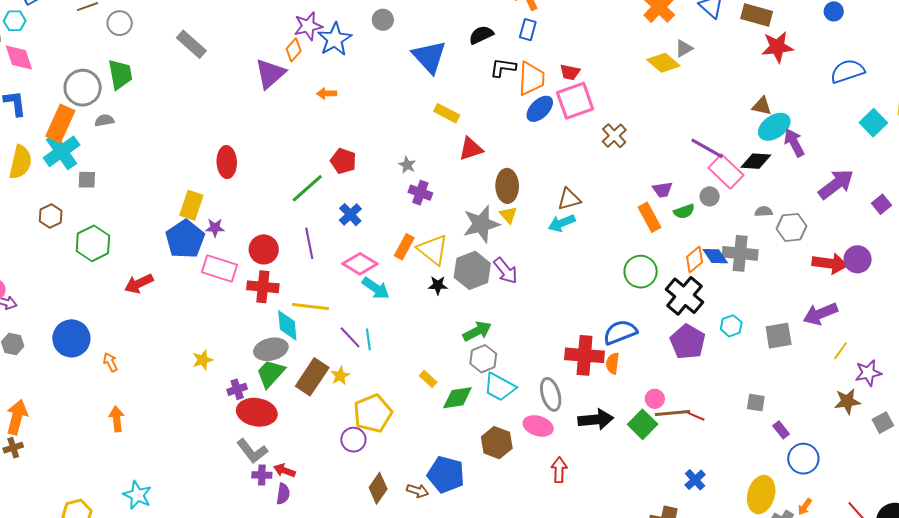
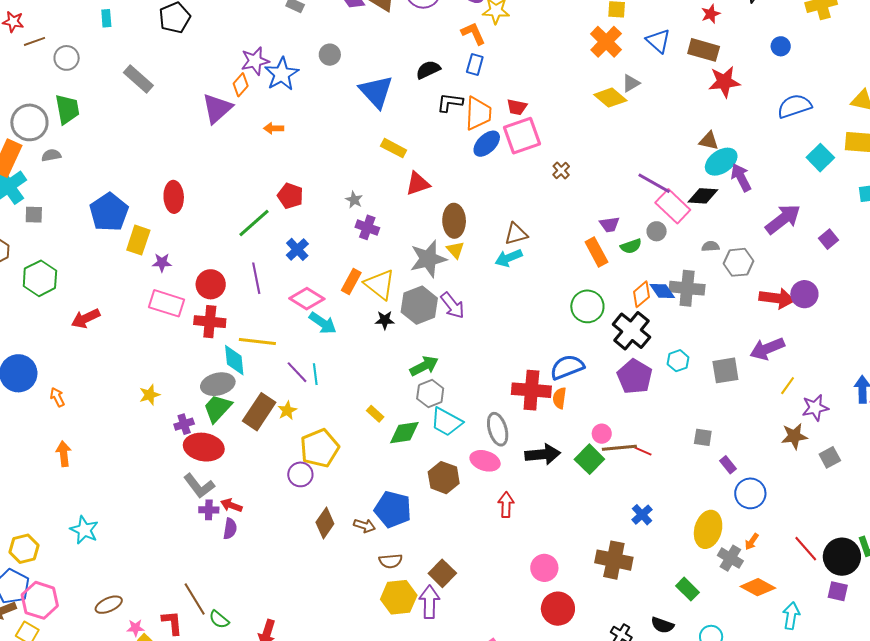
brown cross: (614, 136) -> (561, 171), size x0.7
blue pentagon: (185, 239) -> (109, 212), moved

